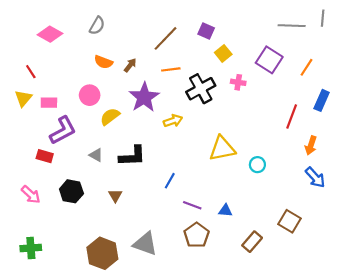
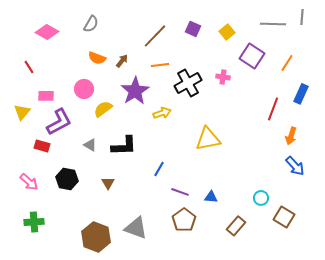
yellow square: (223, 53) -> (227, 32), moved
yellow triangle: (23, 98) -> (22, 112), moved
cyan circle: (257, 165) -> (261, 198), moved
brown square: (289, 221) -> (284, 217), moved
green cross: (31, 248) -> (34, 222), moved

